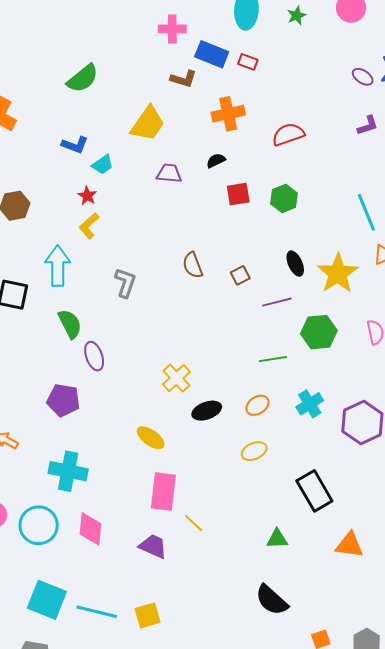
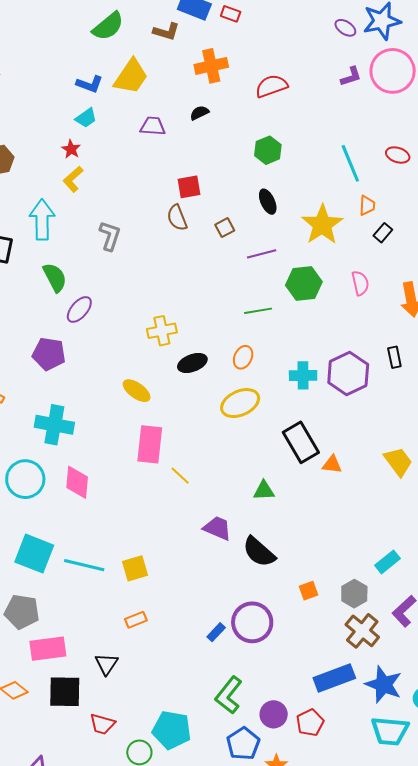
green semicircle: (83, 78) -> (108, 26), moved
blue L-shape: (75, 145) -> (90, 84), moved
red square: (238, 194) -> (189, 187), moved
black ellipse: (295, 264) -> (268, 202), moved
purple ellipse: (94, 356) -> (79, 309), turned 60
yellow cross: (176, 378) -> (162, 331), turned 32
cyan cross: (310, 404) -> (303, 375), moved, turned 32
orange ellipse: (257, 405) -> (243, 357), turned -30
yellow ellipse: (254, 451) -> (240, 403), size x1.5
orange triangle: (349, 545) -> (332, 464), moved, size x0.7
purple trapezoid: (153, 546) -> (217, 528), moved

